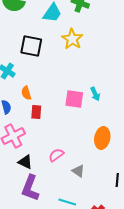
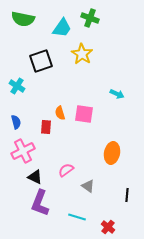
black square: (31, 46) -> (41, 61), turned -30
orange semicircle: (26, 93) -> (60, 113), moved
cyan arrow: (95, 94) -> (117, 94), moved, turned -40

